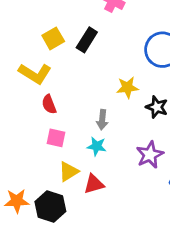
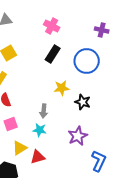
black rectangle: (87, 40) -> (53, 54), moved
pink square: (56, 138) -> (11, 124), turned -32

